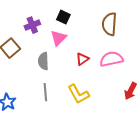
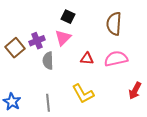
purple cross: (32, 25) -> (37, 41), moved
red triangle: (82, 59) -> (87, 59), turned 40
gray line: (45, 92) -> (48, 103), moved

